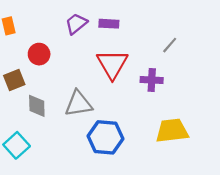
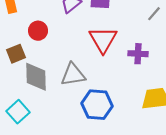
gray line: (170, 45) -> (154, 14), moved
gray diamond: (37, 106) -> (36, 77), size x1.4

